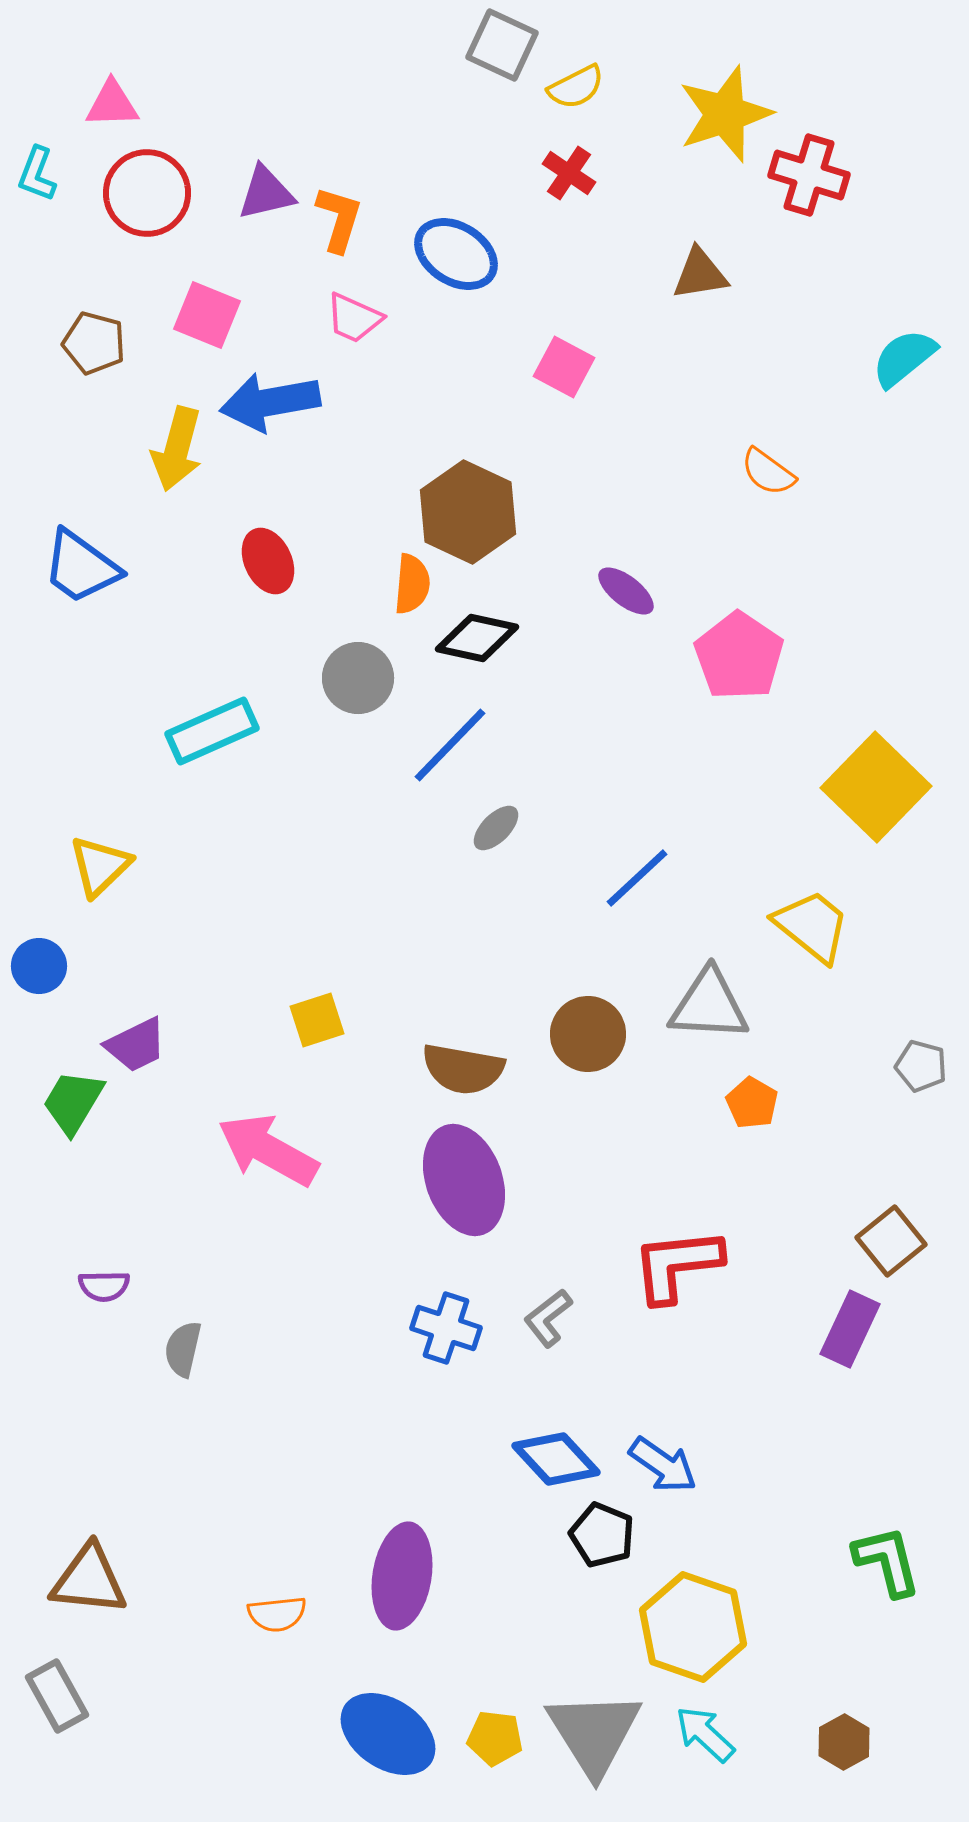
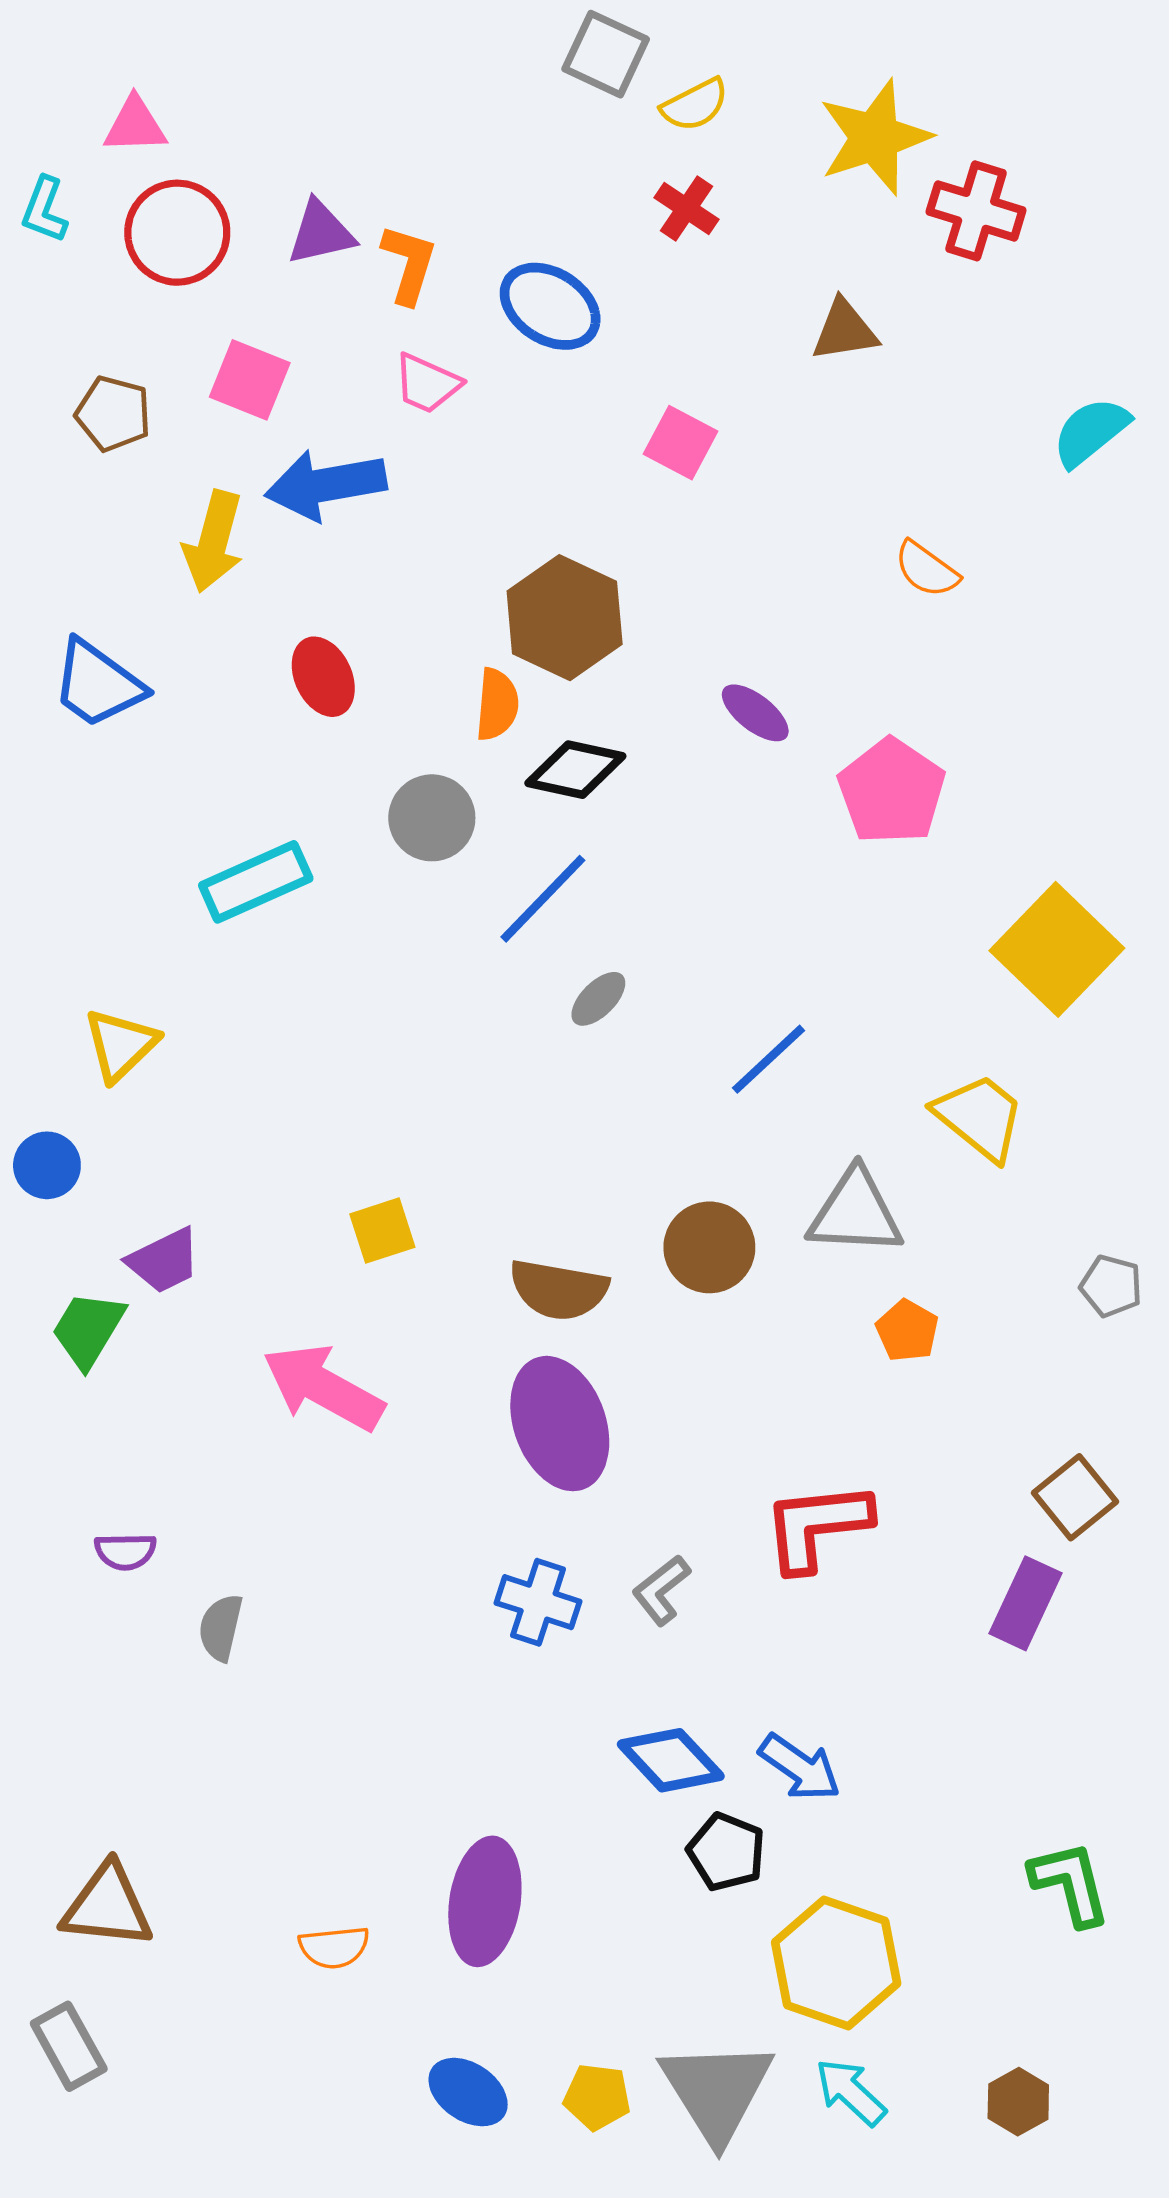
blue ellipse: (388, 1734) -> (468, 2092), size x0.7

